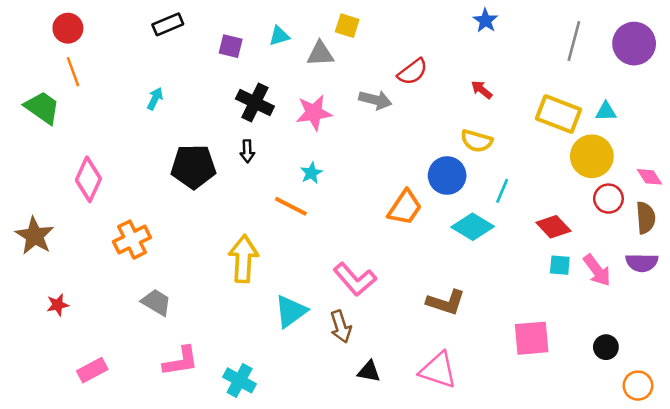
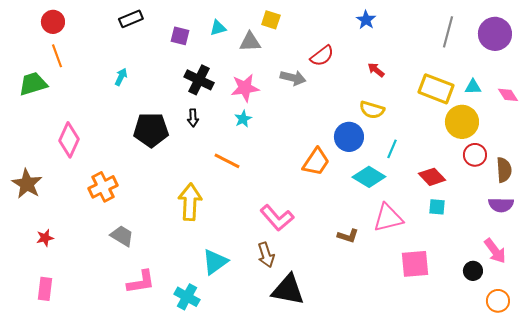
blue star: (486, 20) -> (366, 20), moved
green trapezoid: (42, 108) -> (33, 84), turned -52
cyan star: (311, 173) -> (243, 119), moved
pink diamond: (649, 177) -> (508, 95), moved
pink arrow: (597, 270) -> (495, 251), moved
brown L-shape: (446, 302) -> (348, 236), size x0.7
cyan triangle: (291, 311) -> (215, 262), moved
pink rectangle: (92, 370) -> (45, 289), moved, turned -55
pink triangle: (438, 370) -> (388, 218), moved, turned -32
black triangle: (369, 371) -> (288, 290), size x1.8

